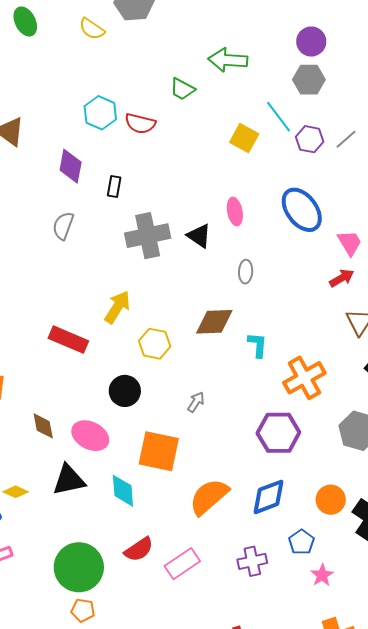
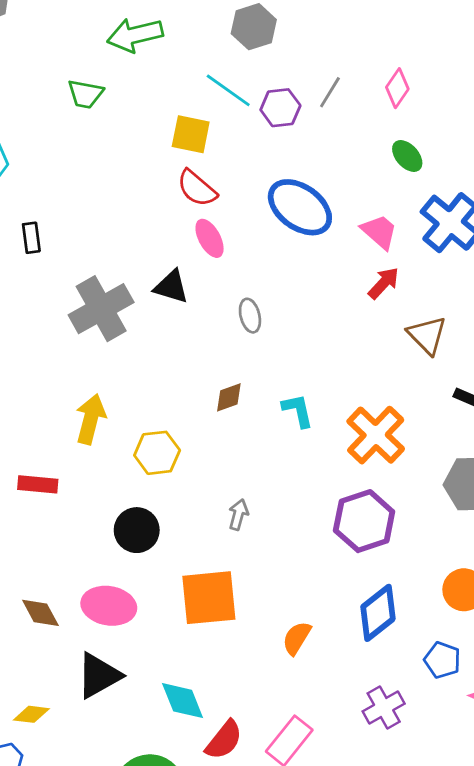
red semicircle: (140, 123) -> (197, 188), moved, turned 44
black rectangle: (114, 186) -> (31, 238), moved
brown diamond: (214, 322) -> (229, 397), size x0.6
red rectangle: (68, 340) -> (38, 484), size x0.7
cyan diamond: (123, 491) -> (183, 701), moved
orange semicircle: (209, 497) -> (297, 638), size x0.6

